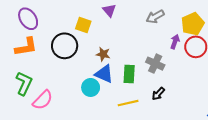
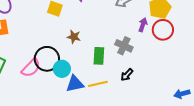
black circle: (65, 46) -> (47, 59), moved
blue triangle: (104, 74) -> (75, 84), moved, turned -36
pink semicircle: (43, 100) -> (31, 68), moved

